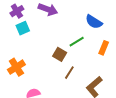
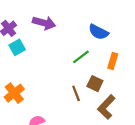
brown square: (60, 54) -> (95, 84), moved
brown line: (69, 73) -> (76, 93), turned -48

